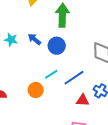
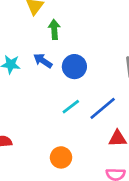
green arrow: (62, 15) -> (54, 29), moved, size x0.6
orange circle: (36, 90) -> (61, 157), moved

